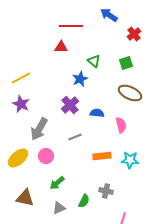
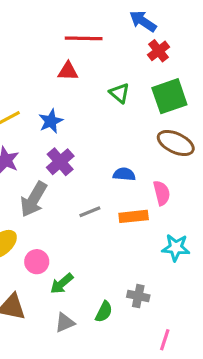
red cross: (134, 34) -> (159, 51), moved
green square: (126, 63) -> (169, 96), size x1.6
blue star: (80, 79) -> (51, 121), moved
purple cross: (70, 105) -> (60, 162), moved
pink circle: (46, 156) -> (37, 262), moved
orange rectangle: (102, 156) -> (134, 216), moved

